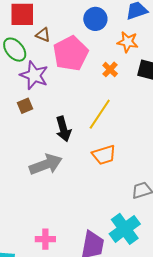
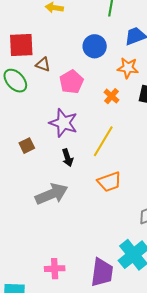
pink pentagon: (71, 53) -> (71, 82), size x0.7
purple star: (34, 75) -> (63, 123), moved
brown square: (25, 106) -> (27, 146), moved
black arrow: (63, 129) -> (68, 158), size x0.7

